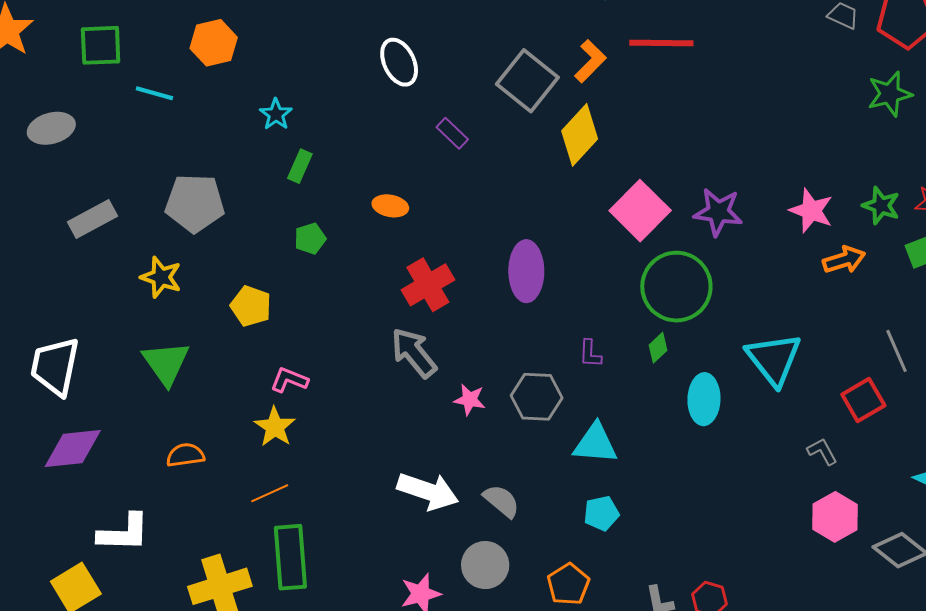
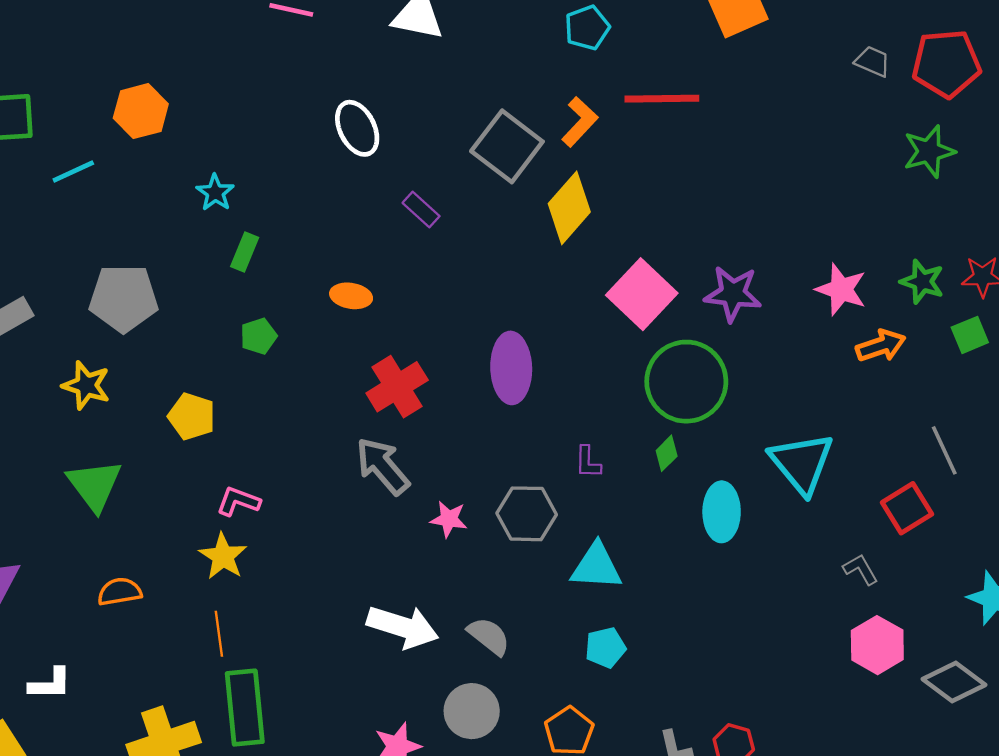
cyan line: (154, 93) -> (73, 172), turned -39
orange line: (270, 493) -> (219, 634), turned -72
white L-shape: (124, 533) -> (50, 684), size x0.7

